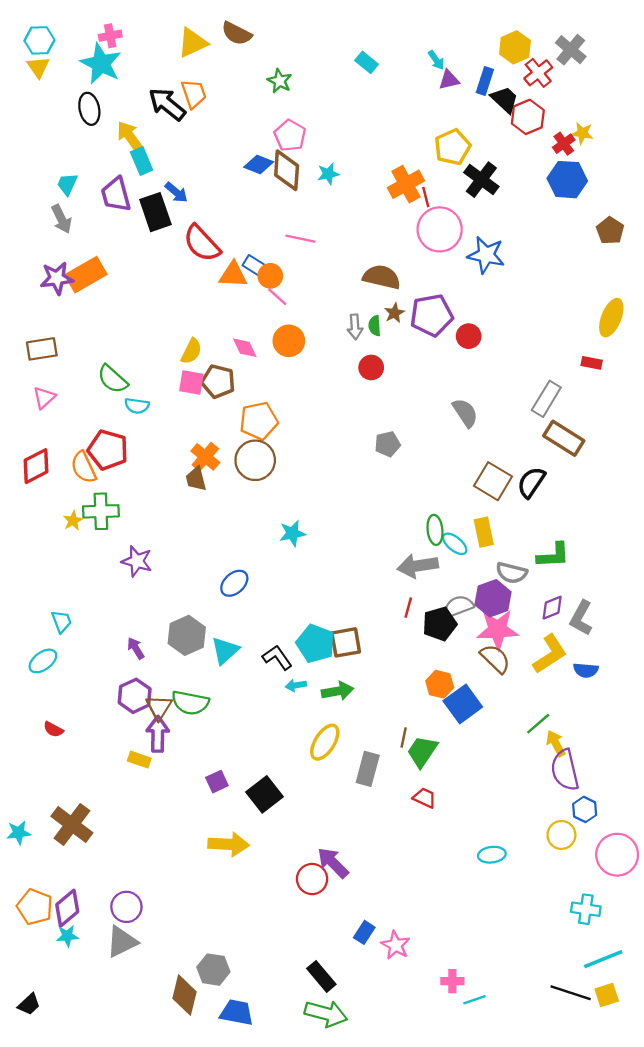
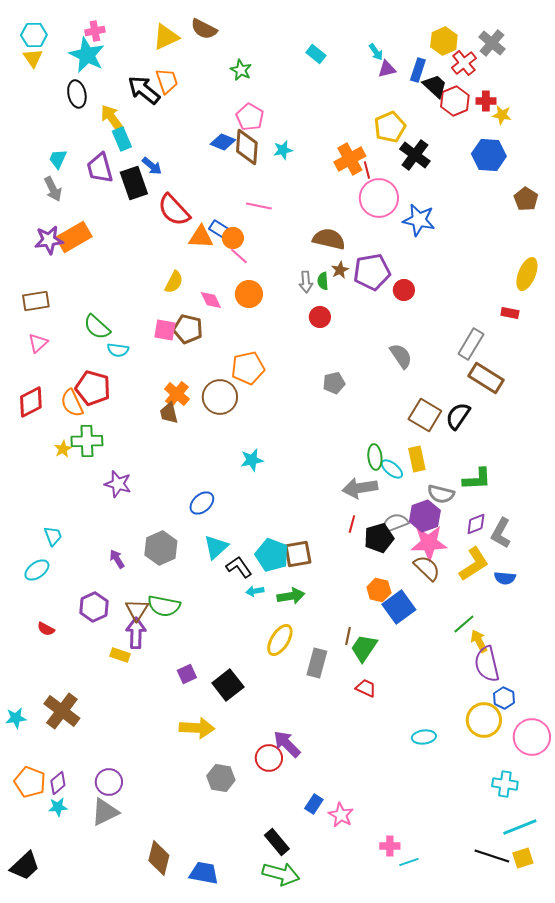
red cross: (564, 144) -> (486, 101), moved, turned 36
yellow semicircle: (191, 351) -> (174, 282), moved
orange pentagon: (259, 421) -> (248, 368), moved
cyan triangle: (225, 651) -> (216, 547), moved
purple hexagon: (135, 696) -> (94, 607), moved
yellow circle: (561, 835) -> (484, 720), size x1.4
purple diamond: (67, 908) -> (58, 783), size x0.7
gray hexagon: (213, 970) -> (221, 778), moved
black trapezoid: (29, 1004) -> (25, 866), size x1.5

